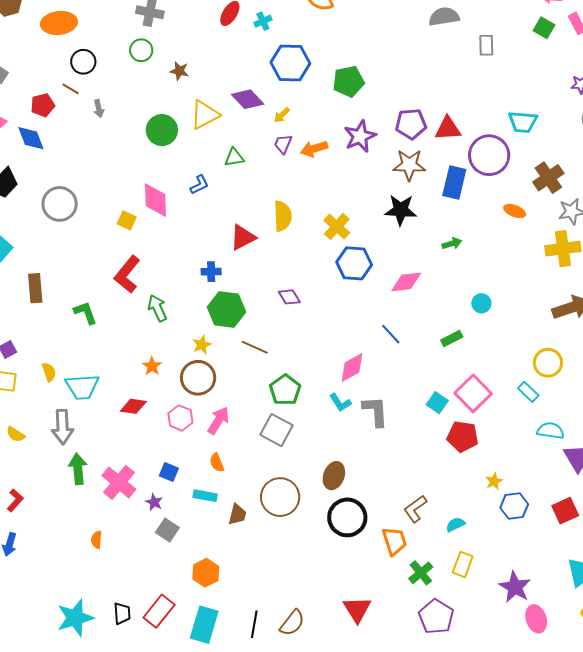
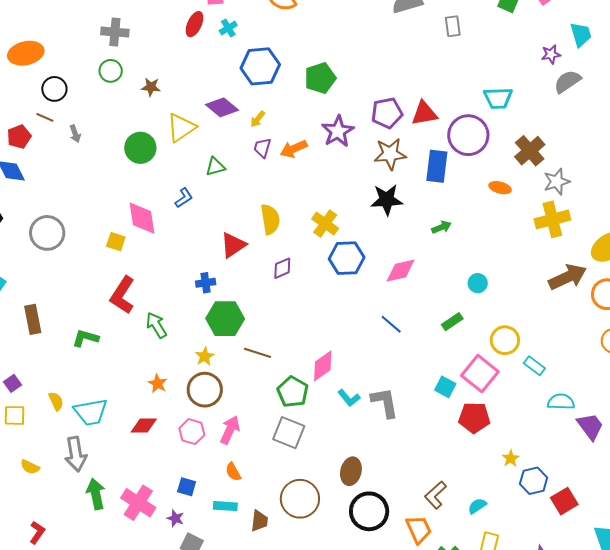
purple diamond: (289, 297) -> (282, 268), moved, turned -75
green L-shape: (85, 313) -> (85, 338), turned -48
yellow circle: (548, 363) -> (505, 340), moved
pink diamond: (352, 367) -> (323, 366), moved
red square: (565, 511) -> (564, 501), moved

